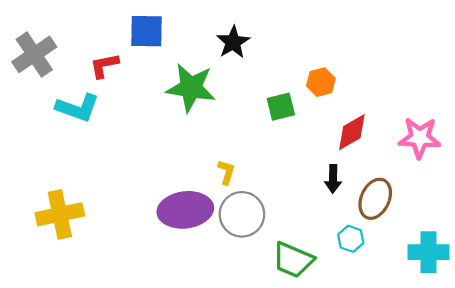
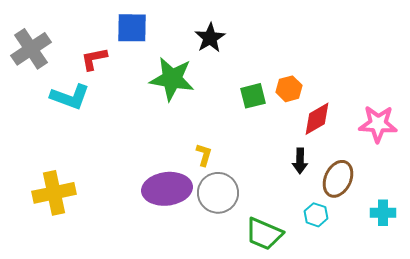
orange hexagon: (321, 82) -> (289, 89), moved
cyan cross: (429, 252) -> (383, 213), moved, size x0.7

